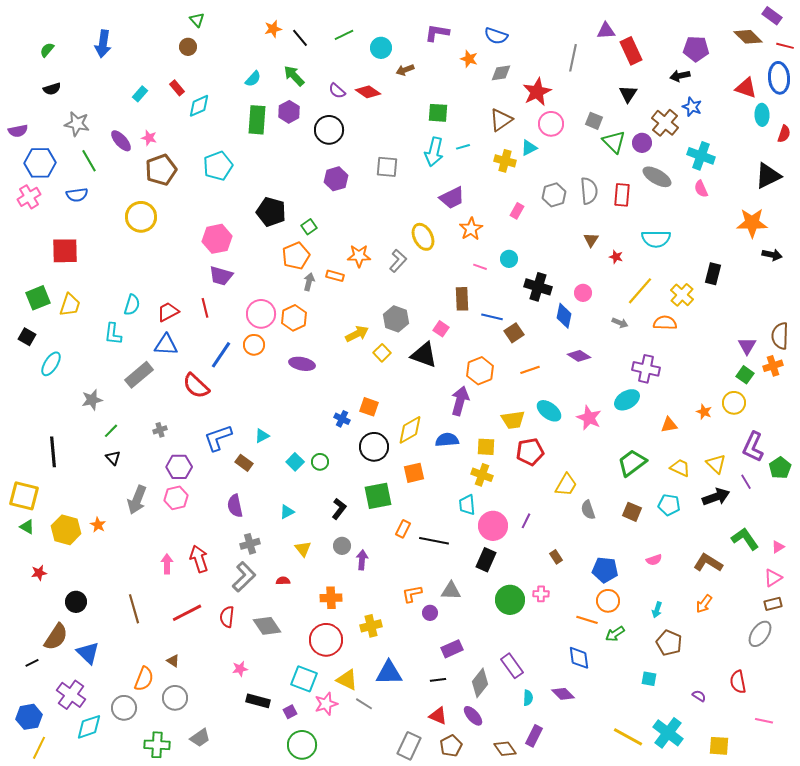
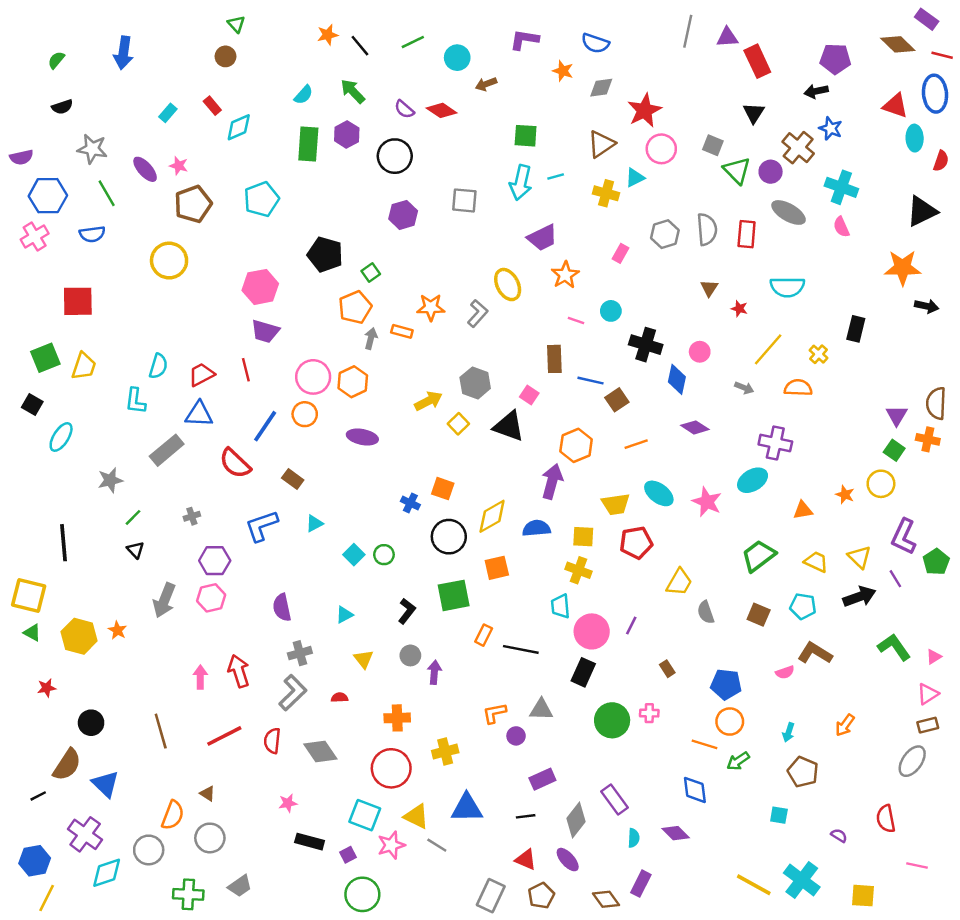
gray line: (573, 58) -> (688, 31), moved
yellow cross: (682, 295) -> (819, 354), size x0.7
orange cross: (773, 366) -> (928, 439), turned 30
brown rectangle: (244, 463) -> (293, 479), moved
brown L-shape: (708, 563) -> (815, 653), moved

